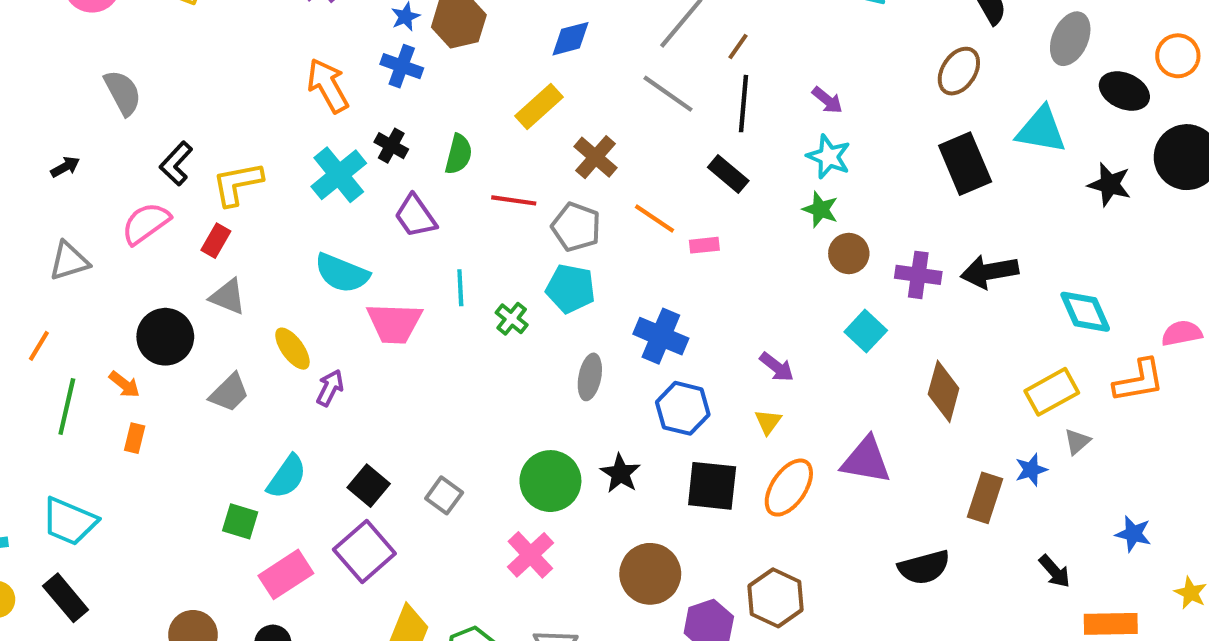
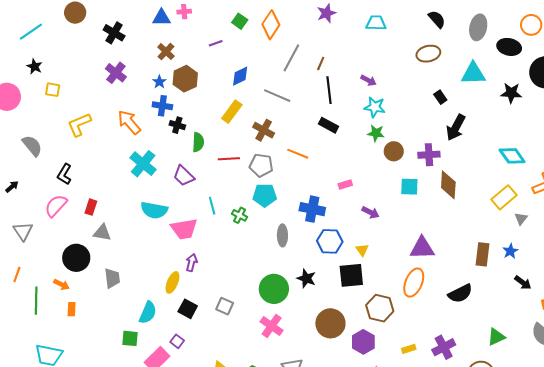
brown ellipse: (959, 71) -> (428, 54), turned 55
gray line: (668, 94) -> (277, 96), moved
black cross: (391, 146) -> (177, 125), moved
black rectangle: (965, 164) -> (440, 97), size x0.5
yellow L-shape: (237, 184) -> (79, 125), moved
pink rectangle: (704, 245) -> (345, 185), moved
gray triangle: (69, 261) -> (23, 231), turned -35
black arrow: (990, 272) -> (456, 127), moved, turned -40
cyan square: (866, 331) -> (409, 187), turned -30
yellow ellipse: (292, 349) -> (172, 282), moved, turned 70
purple arrow: (330, 388) -> (192, 263), moved
brown diamond: (944, 391) -> (448, 185), moved
gray trapezoid: (229, 393) -> (112, 278), turned -40
yellow triangle: (768, 422) -> (362, 250), moved
blue star: (1031, 470) -> (510, 251), moved
orange ellipse: (789, 488) -> (414, 283), moved
purple square: (364, 551) -> (177, 341), moved, size x0.5
brown hexagon: (776, 598) -> (380, 308), moved

